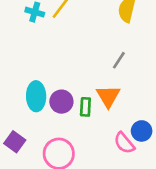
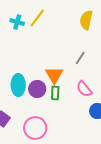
orange triangle: (108, 96) -> (54, 75), moved
pink semicircle: (124, 143) -> (84, 89), moved

